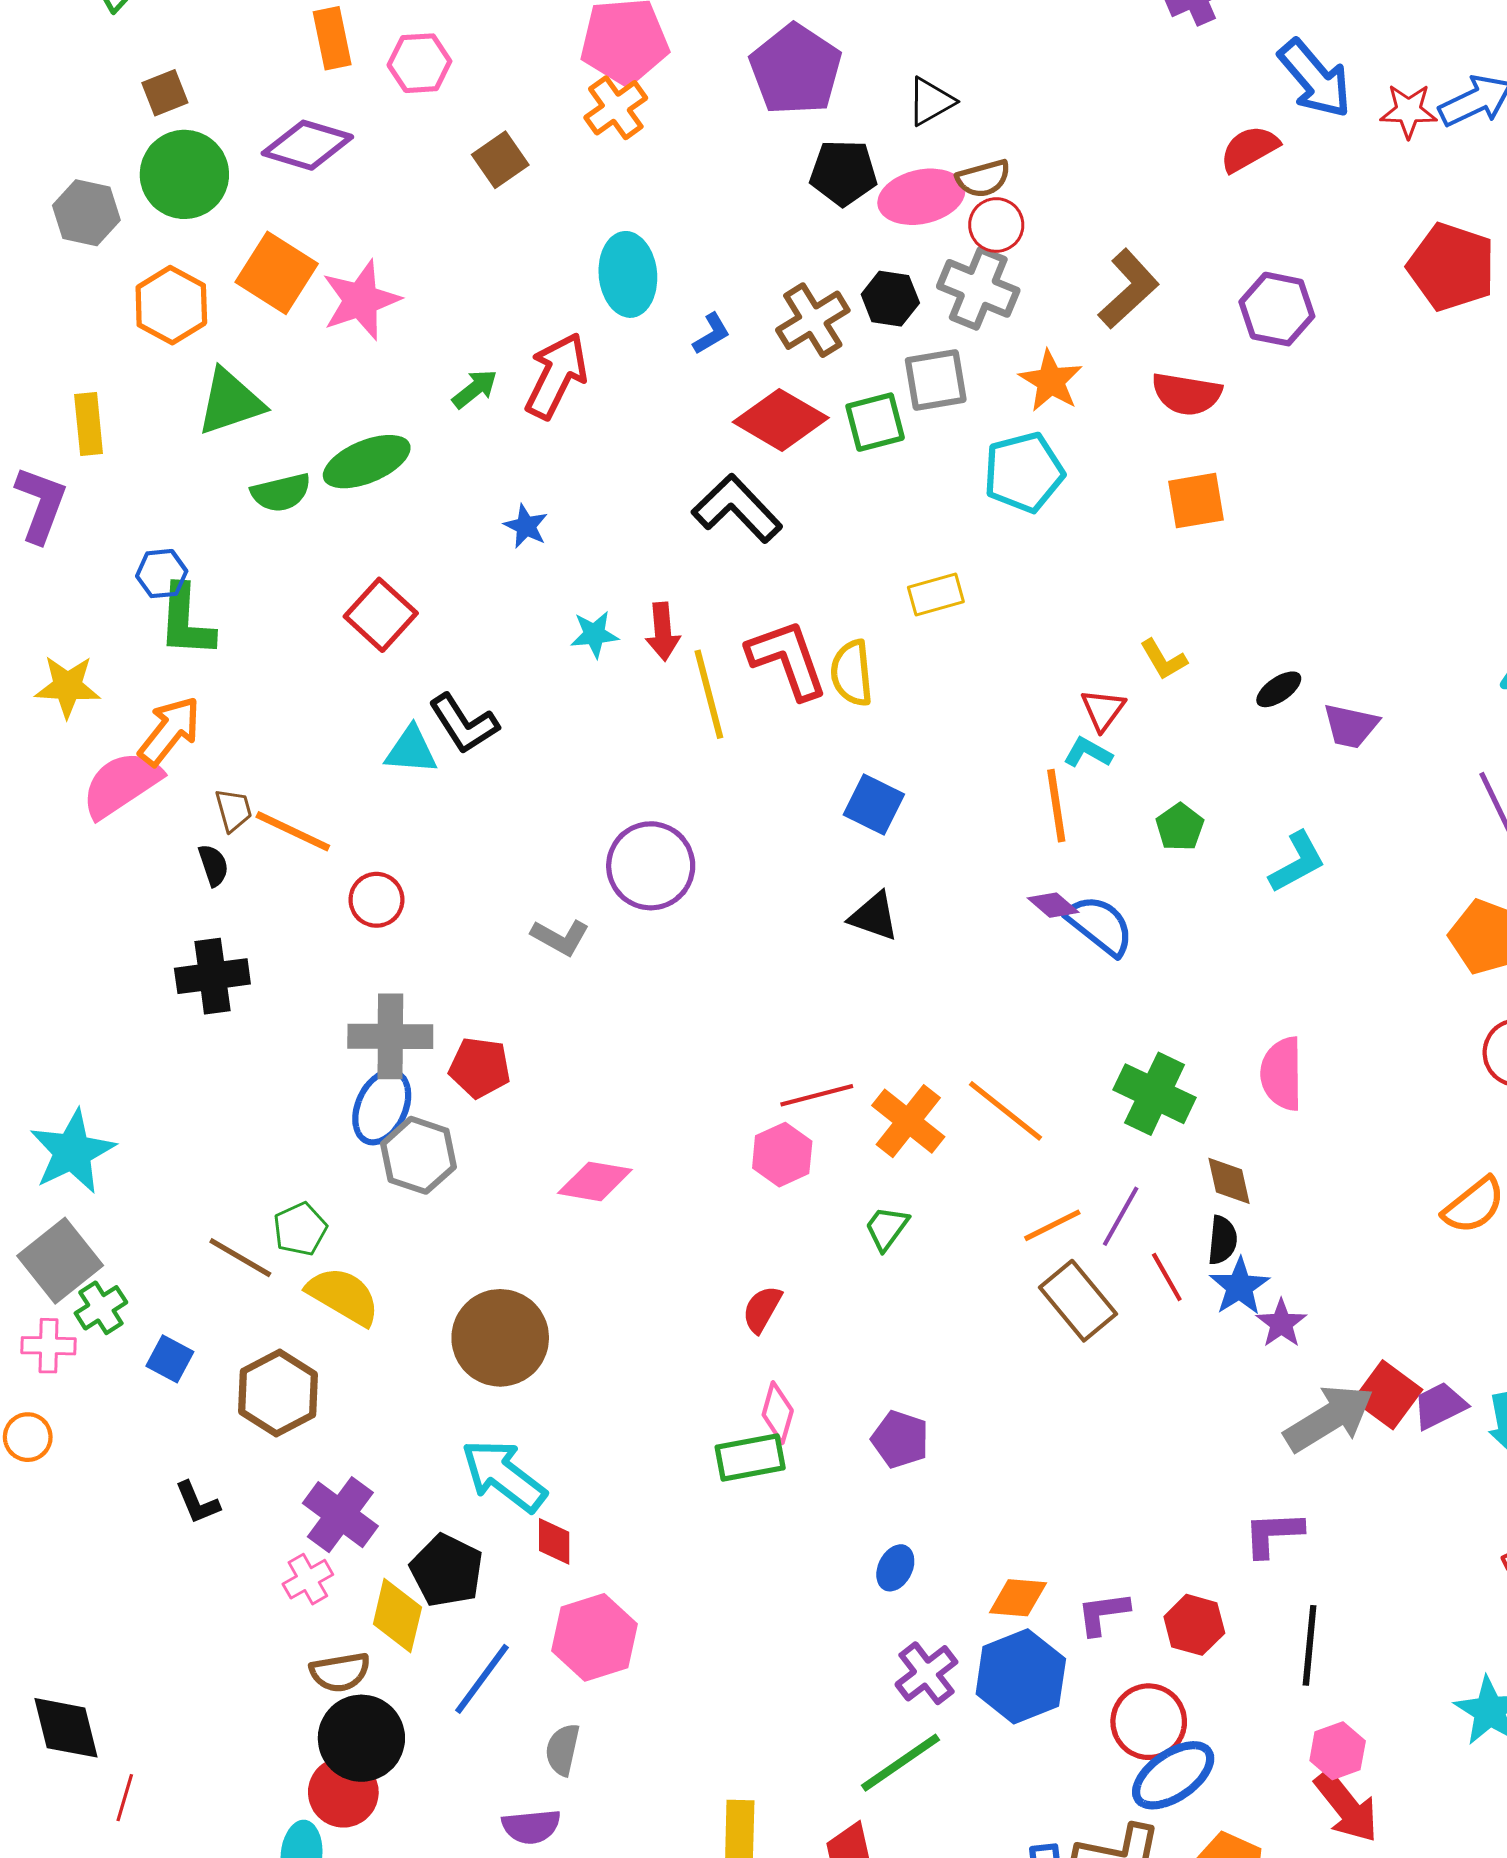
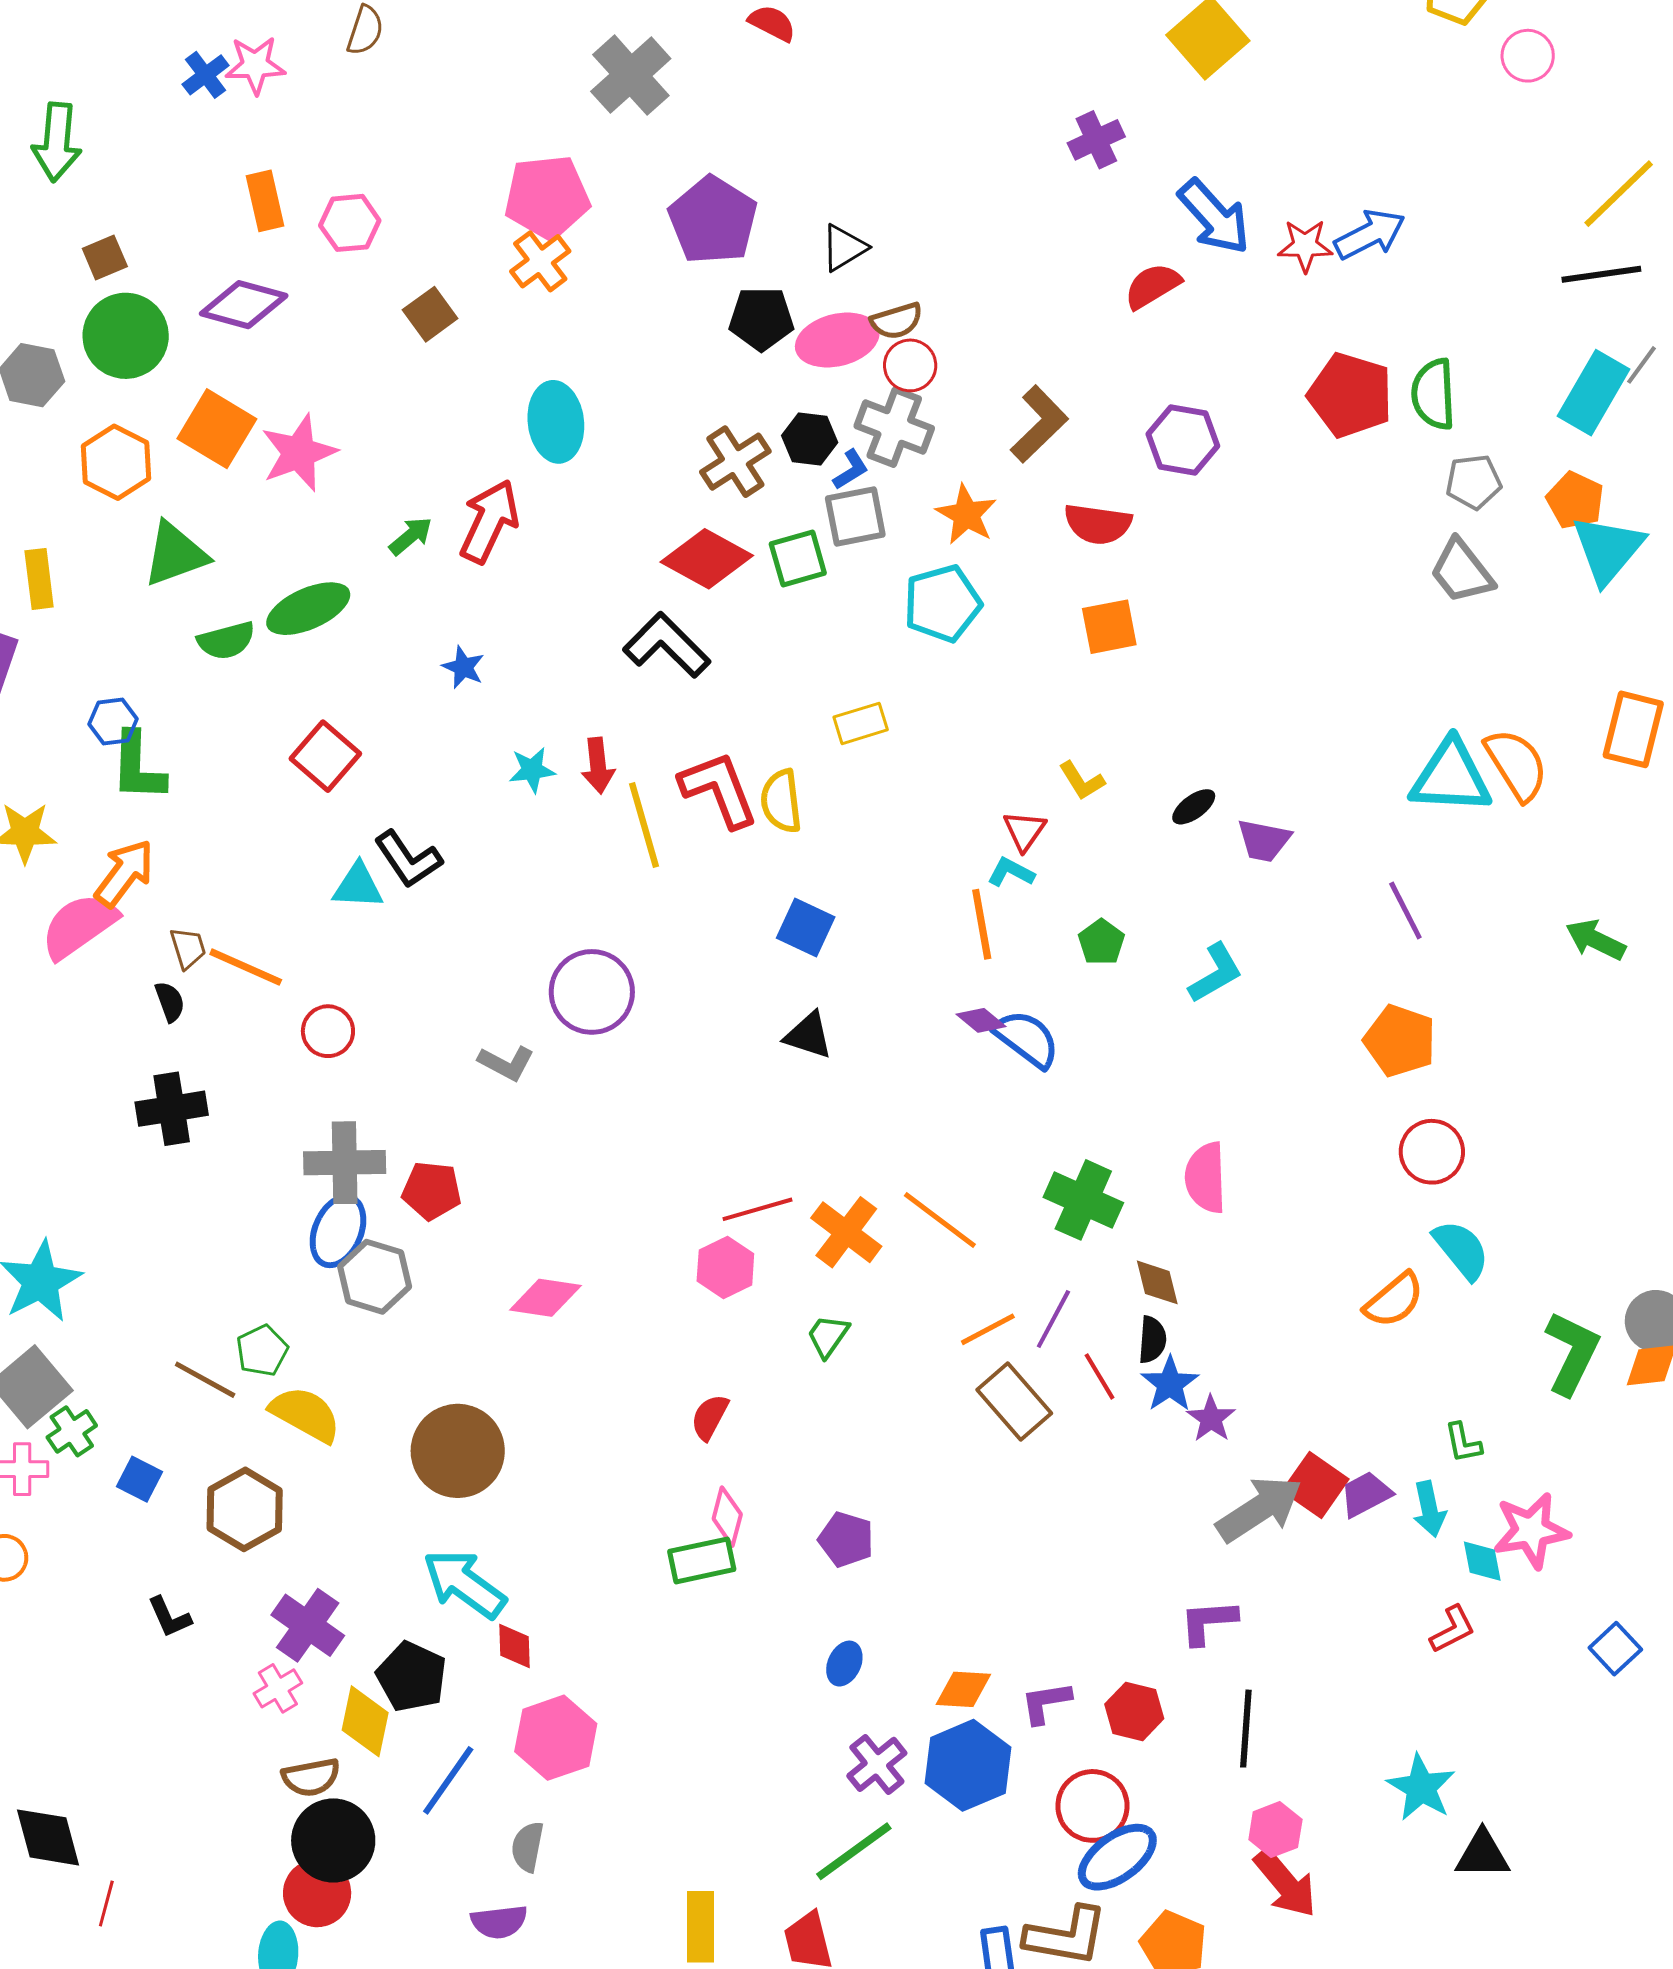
blue L-shape: (711, 334) -> (851, 470), moved

